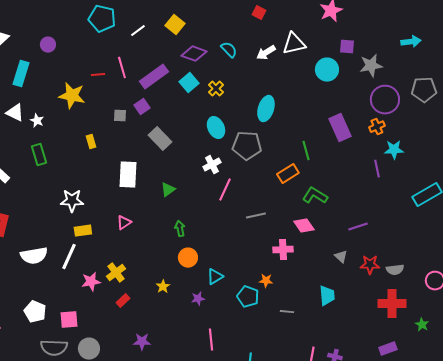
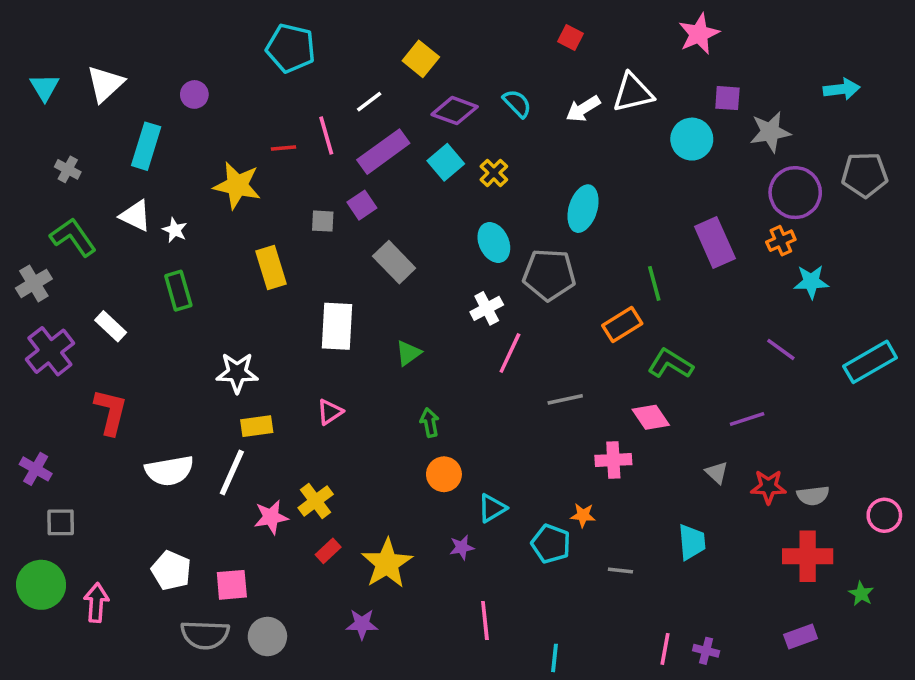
white line: (138, 31) -> (369, 102), moved
yellow rectangle: (91, 142) -> (271, 267), size x1.6
purple line: (377, 169) -> (781, 349), moved, turned -42
yellow star: (163, 287) -> (387, 563), moved, size x2.0

